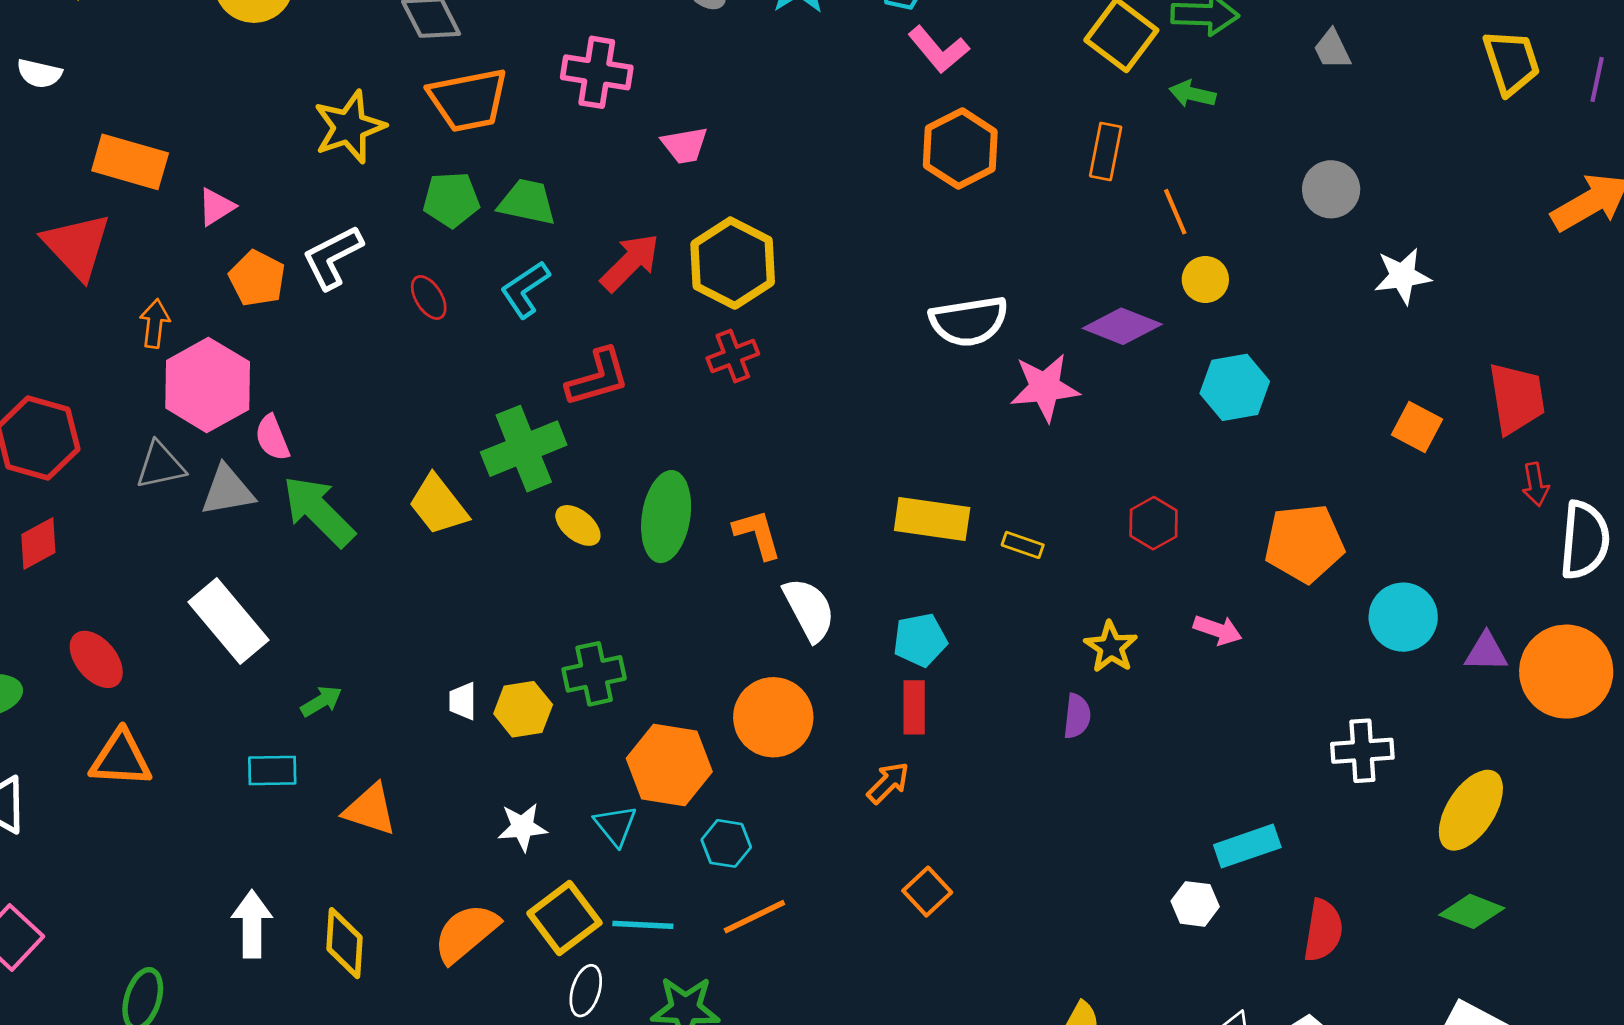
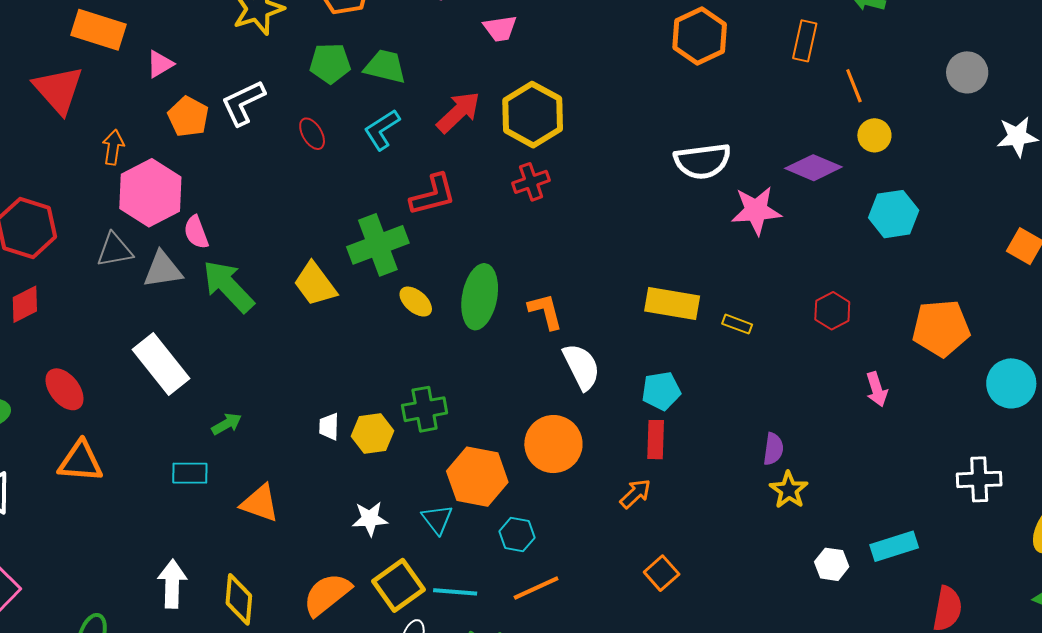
pink arrow: (1218, 630) -> (877, 389), turned 52
yellow star: (1111, 647) -> (789, 490), moved
white hexagon: (1195, 904) -> (832, 564), moved

